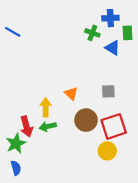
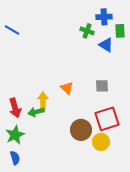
brown circle: (86, 120) -> (81, 130), moved
red arrow: (26, 126) -> (15, 108), moved
green arrow: (48, 126) -> (36, 112), moved

